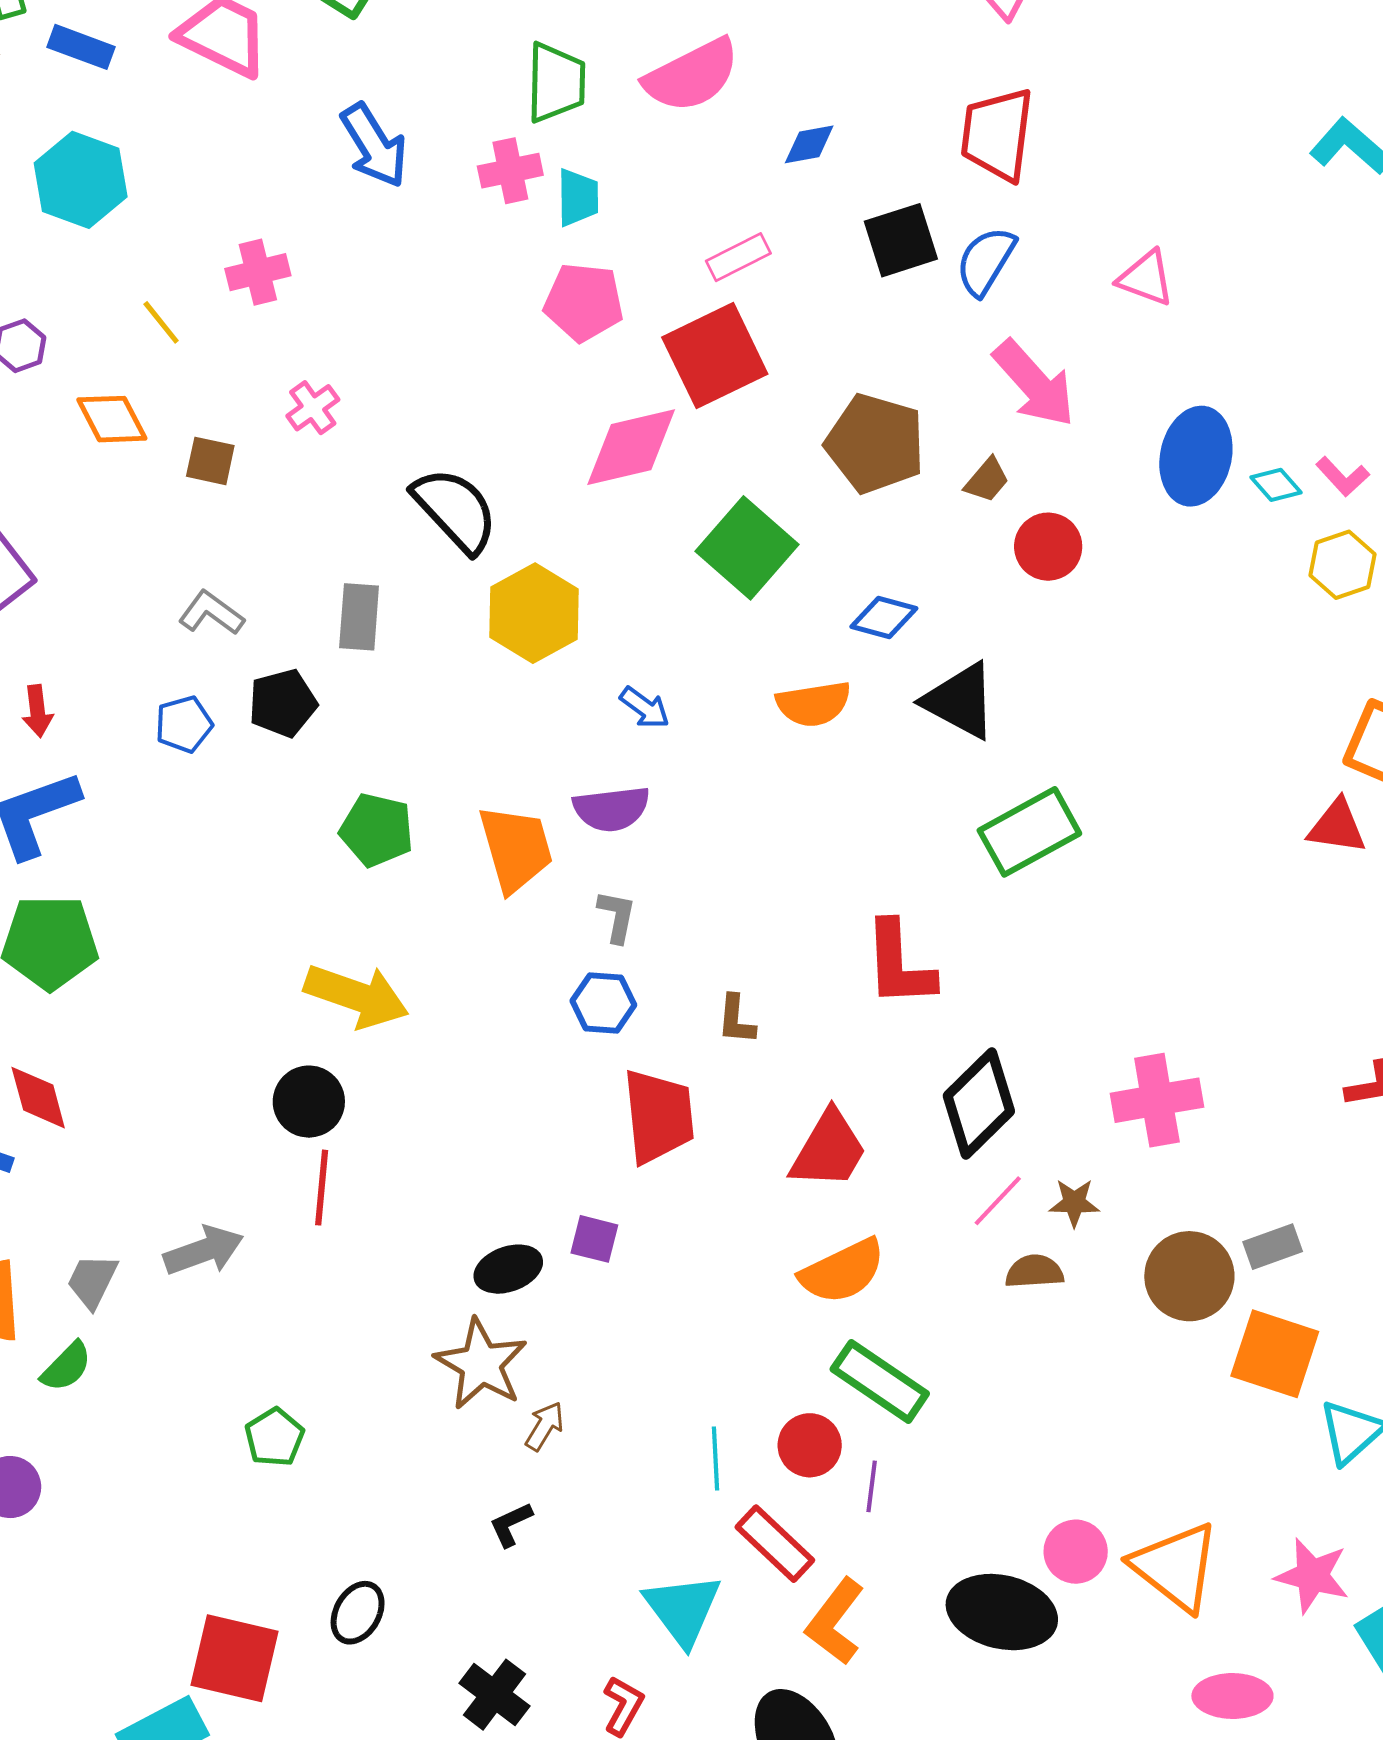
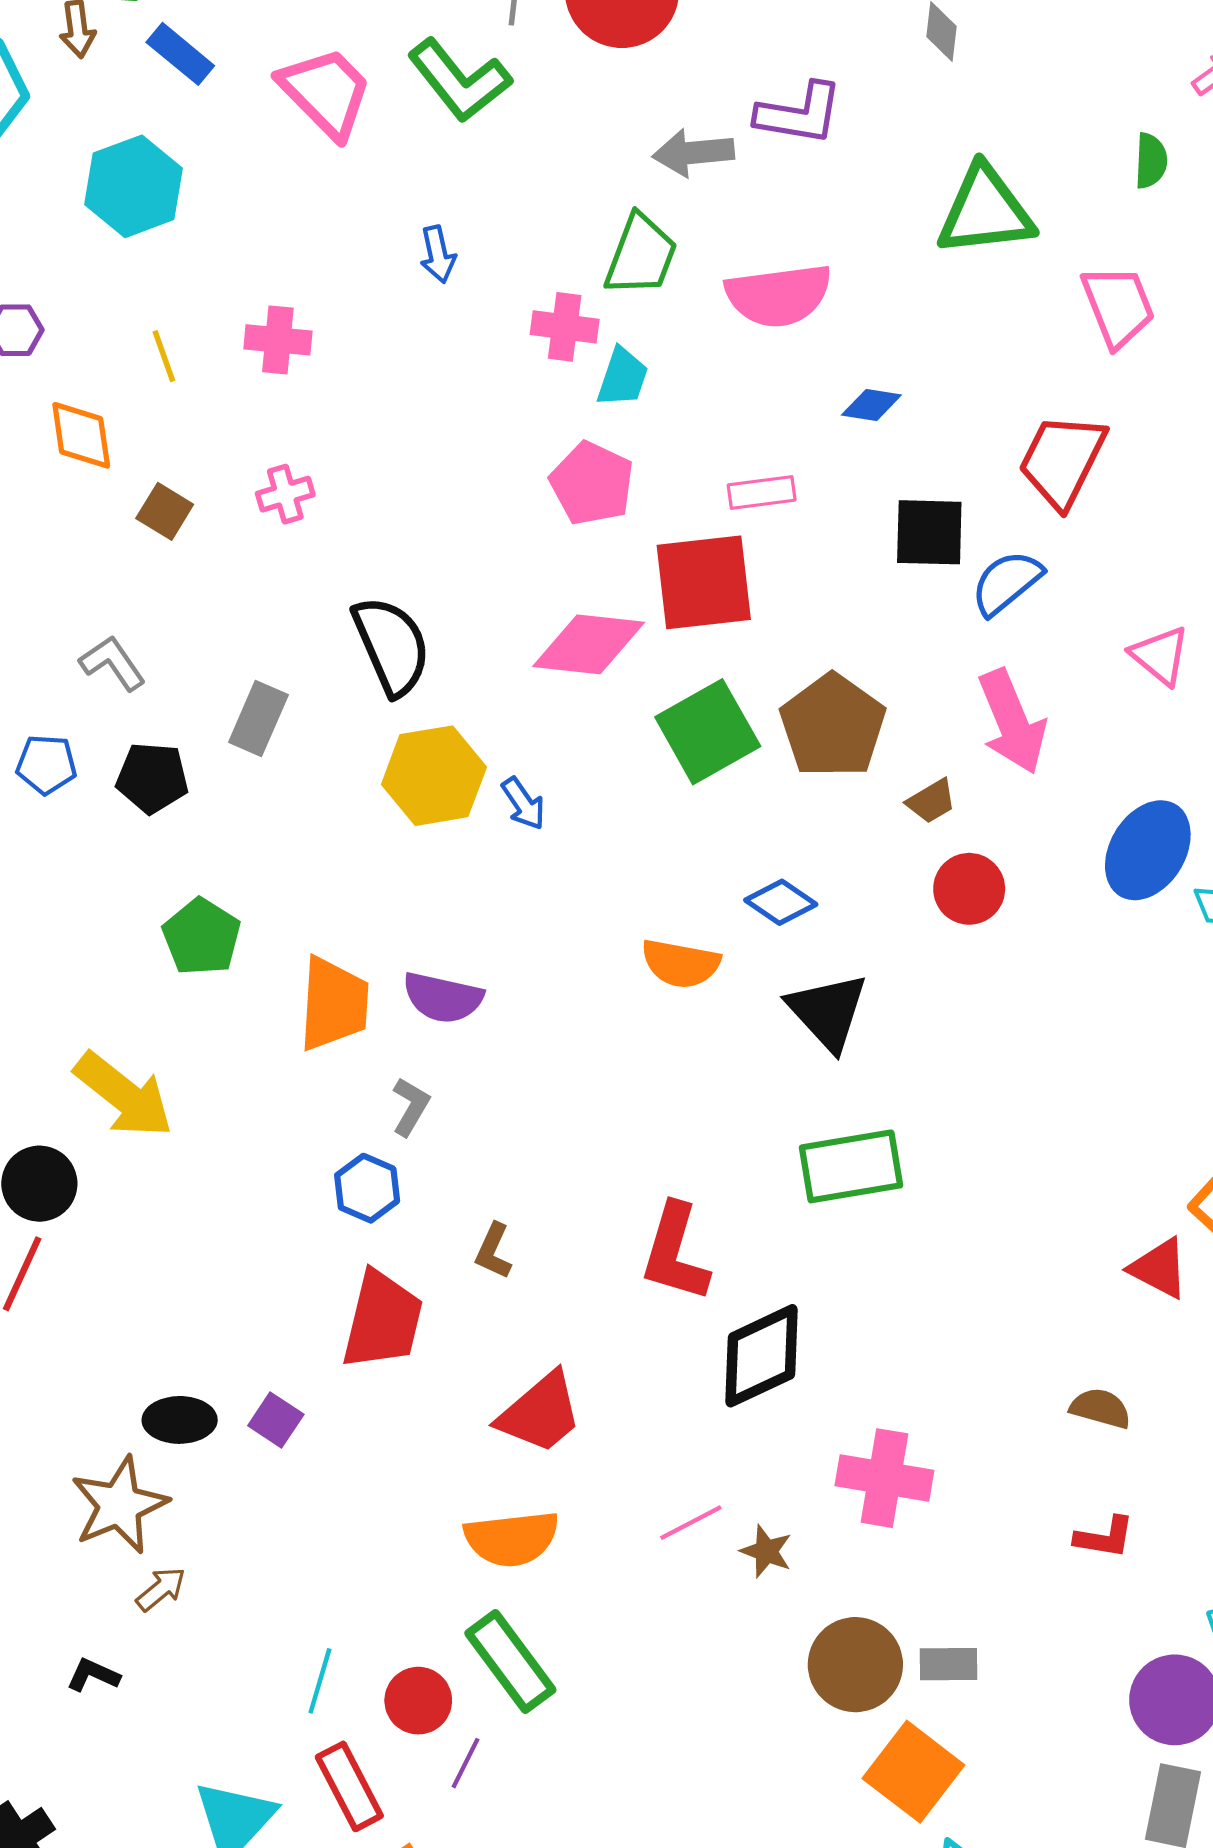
blue arrow: (374, 145) -> (438, 254), size x0.6
green square: (747, 548) -> (708, 732), moved
blue arrow: (645, 708) -> (523, 804), moved
black diamond: (979, 1104) -> (762, 1356), moved
brown semicircle: (1034, 1272) -> (1100, 1408), moved
black L-shape: (511, 1524) -> (93, 1675), turned 30

